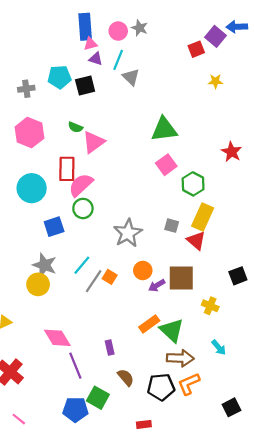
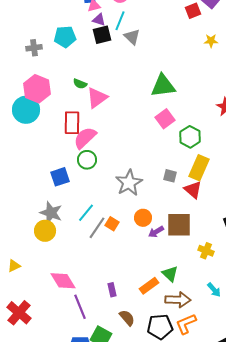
black square: (85, 86) -> (102, 35), moved
cyan circle: (32, 188) -> (26, 110), moved
orange rectangle: (149, 324) -> (149, 286), moved
green triangle: (172, 330) -> (170, 274), size x0.7

